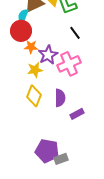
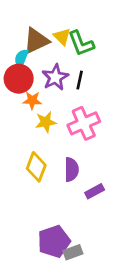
black line: (75, 33) -> (80, 80), moved, turned 48
purple star: (48, 55) -> (55, 77), moved
yellow star: (35, 70) -> (46, 122), moved
purple pentagon: (47, 151) -> (54, 241), turned -30

